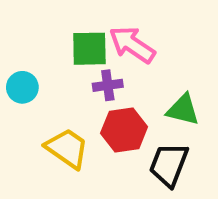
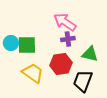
green square: (89, 49) -> (27, 45), moved
purple cross: (108, 85) -> (68, 39), moved

